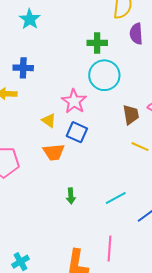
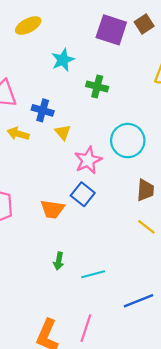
green cross: (97, 43) -> (97, 86), moved
yellow triangle: (49, 120) -> (63, 132), moved
cyan line: (116, 198) -> (93, 274), moved

